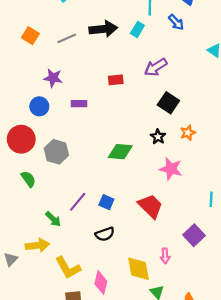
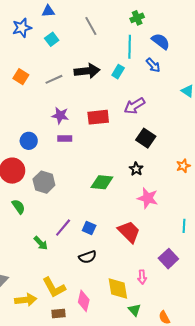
purple star: (53, 78) -> (60, 115), moved
red rectangle: (116, 80) -> (98, 117), size x1.5
orange star: (188, 133) -> (183, 166), moved
yellow arrow: (37, 245) -> (26, 300), moved

